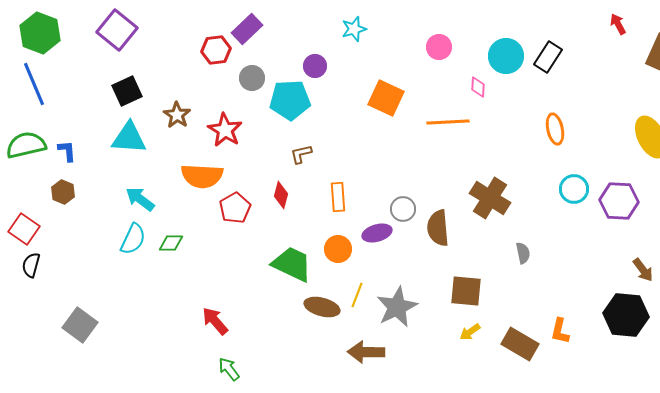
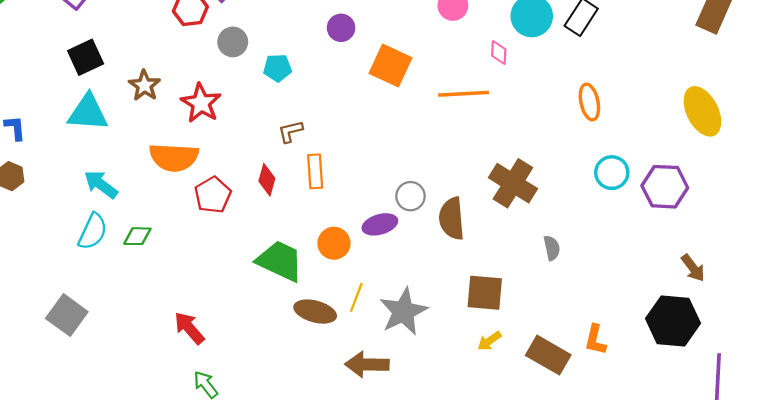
purple circle: (315, 66) -> (341, 28), moved
cyan pentagon: (290, 100) -> (277, 68), size x0.6
orange rectangle: (338, 197) -> (315, 171), moved
gray square: (80, 325) -> (67, 315), moved

